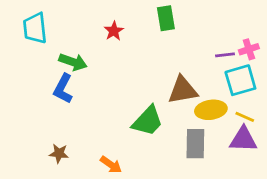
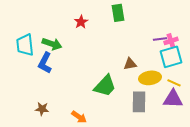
cyan trapezoid: (35, 28) -> (25, 45), moved
pink cross: (249, 49) -> (171, 41), moved
brown triangle: (183, 90) -> (130, 64), size x0.6

